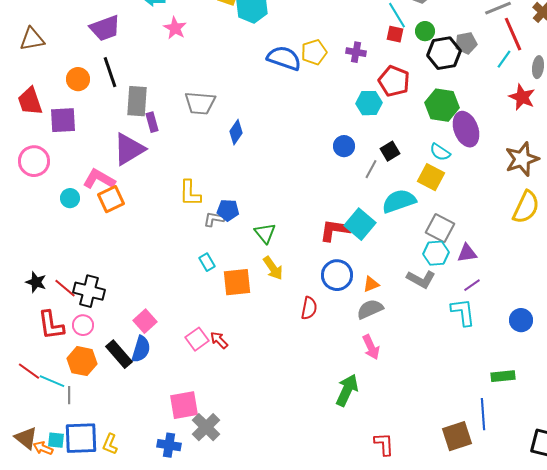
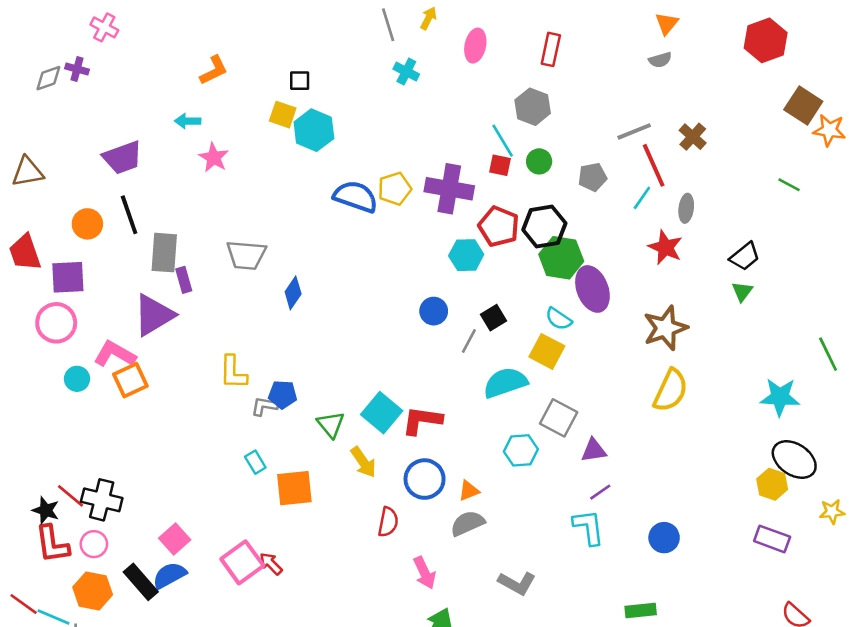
purple cross: (356, 52) -> (449, 189), size x1.8
black hexagon: (444, 53) -> (544, 226), moved
pink circle: (34, 161) -> (56, 323), moved
cyan square: (360, 224) -> (382, 413), moved
cyan hexagon: (436, 253) -> (521, 450), moved
yellow arrow: (273, 268) -> (363, 462), moved
gray L-shape: (421, 279) -> (517, 583), moved
black star: (36, 282) -> (46, 510), moved
pink square: (197, 339) -> (242, 562), size x1.4
pink arrow: (371, 347) -> (425, 573), moved
blue semicircle: (141, 349) -> (169, 575), turned -136

